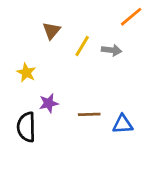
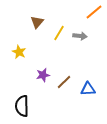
purple star: (49, 103) -> (43, 75), moved
brown line: (89, 114) -> (64, 82), turned -42
black semicircle: (26, 127) -> (22, 106), moved

